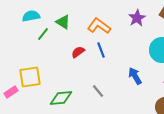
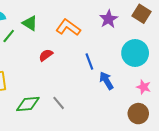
blue line: (101, 50) -> (89, 62), moved
gray line: (98, 91) -> (59, 103), moved

